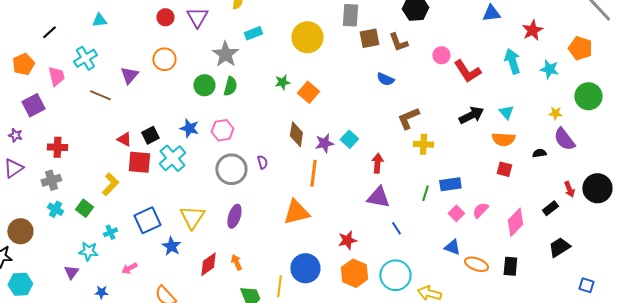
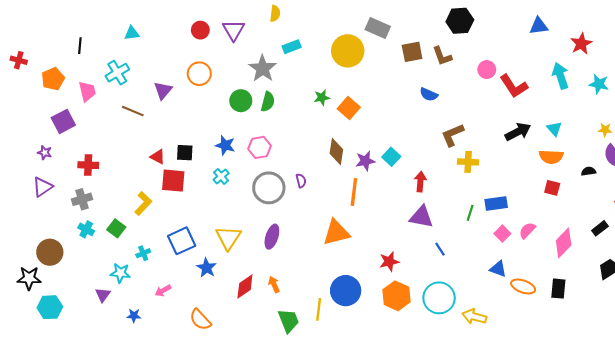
gray rectangle: (350, 15) -> (378, 28), moved, turned -70
black line: (49, 32) -> (80, 46), turned -42
black square: (150, 135) -> (185, 153), turned 30
cyan cross: (172, 158) -> (221, 176), moved, size x0.6

